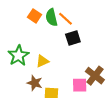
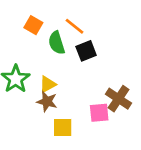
green semicircle: (52, 17) -> (57, 43), moved
brown star: (35, 83) -> (47, 102), moved

